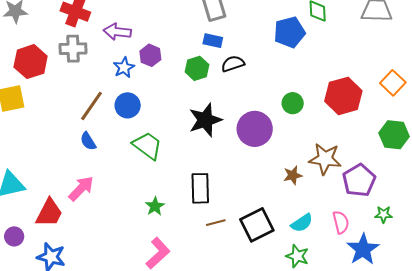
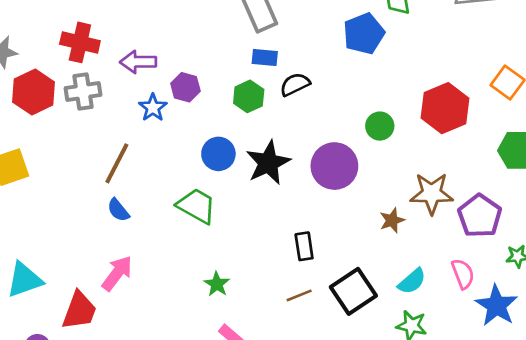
red hexagon: (31, 62) -> (34, 92), moved
blue circle: (128, 105) -> (218, 154), moved
black rectangle: (200, 188) -> (304, 246), moved, size x0.7

